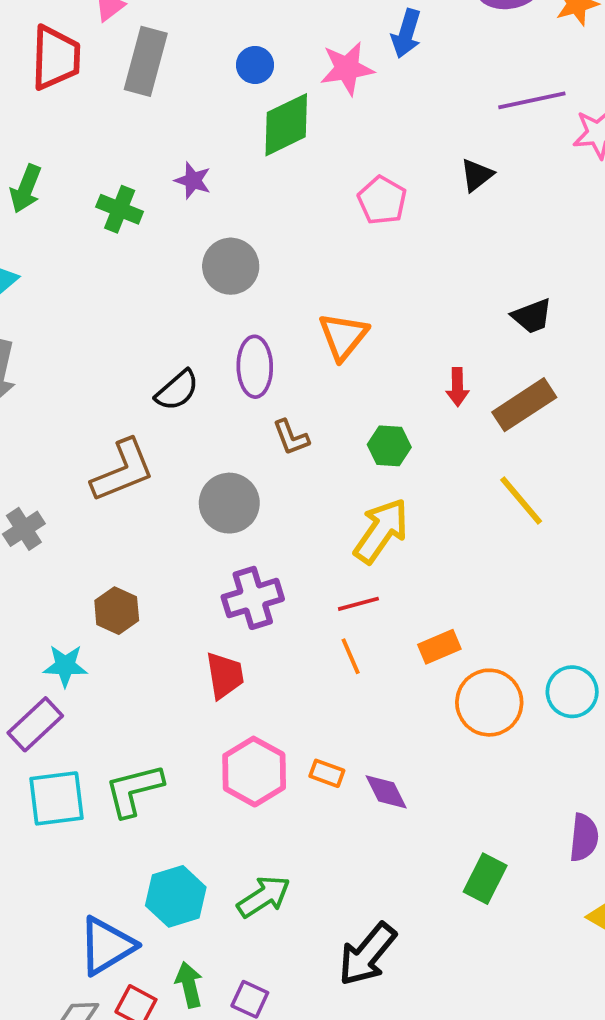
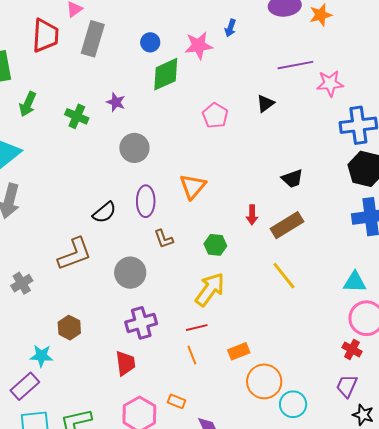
blue arrow: (406, 34) -> (230, 28), size x0.7
cyan circle: (572, 692) -> (293, 404), moved
orange rectangle: (327, 773) -> (176, 401), moved

